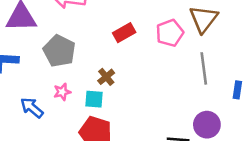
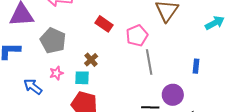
red rectangle: (124, 33) -> (104, 24), turned 66
pink pentagon: (170, 33) -> (137, 36), moved
gray line: (204, 68) -> (149, 62), moved

